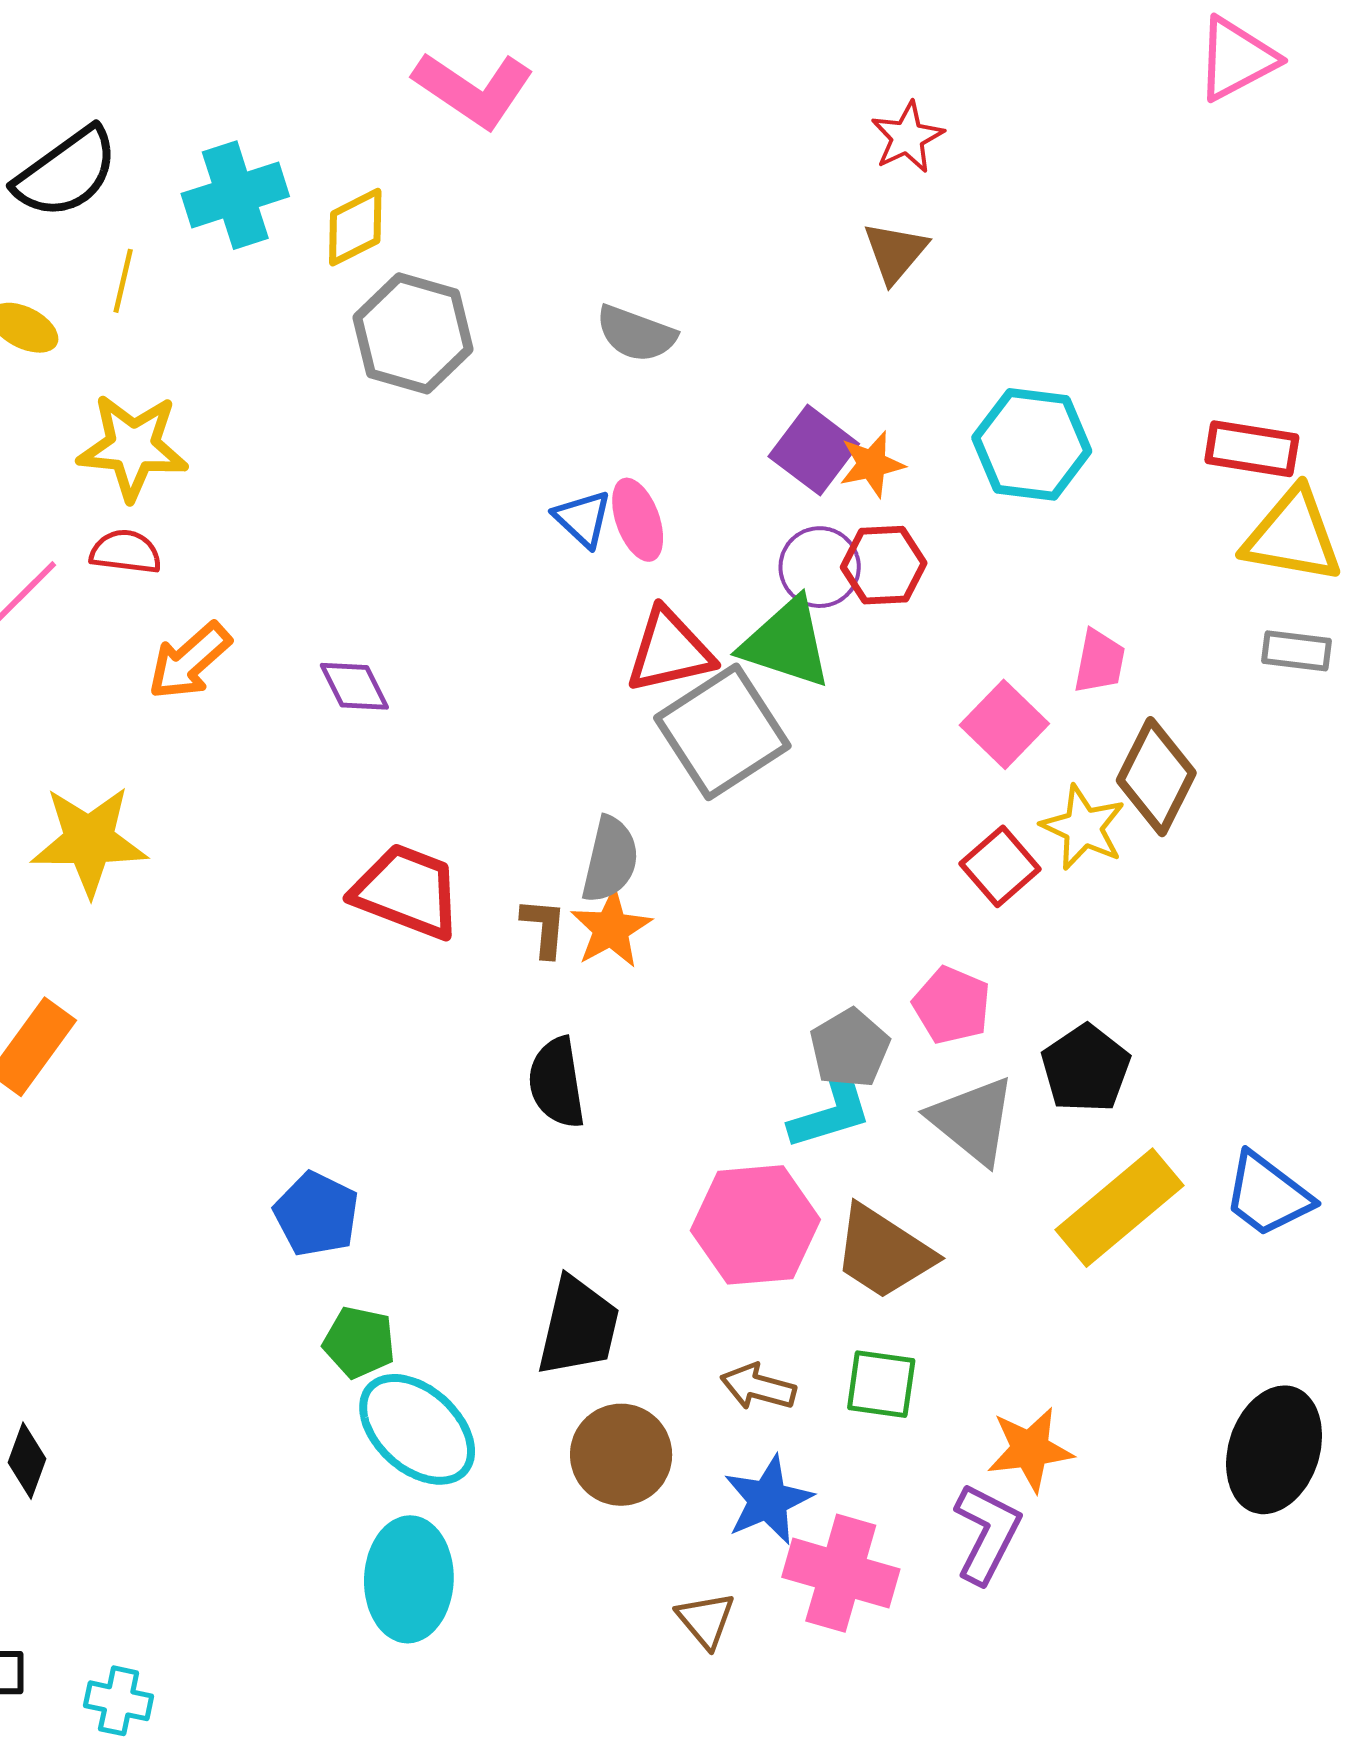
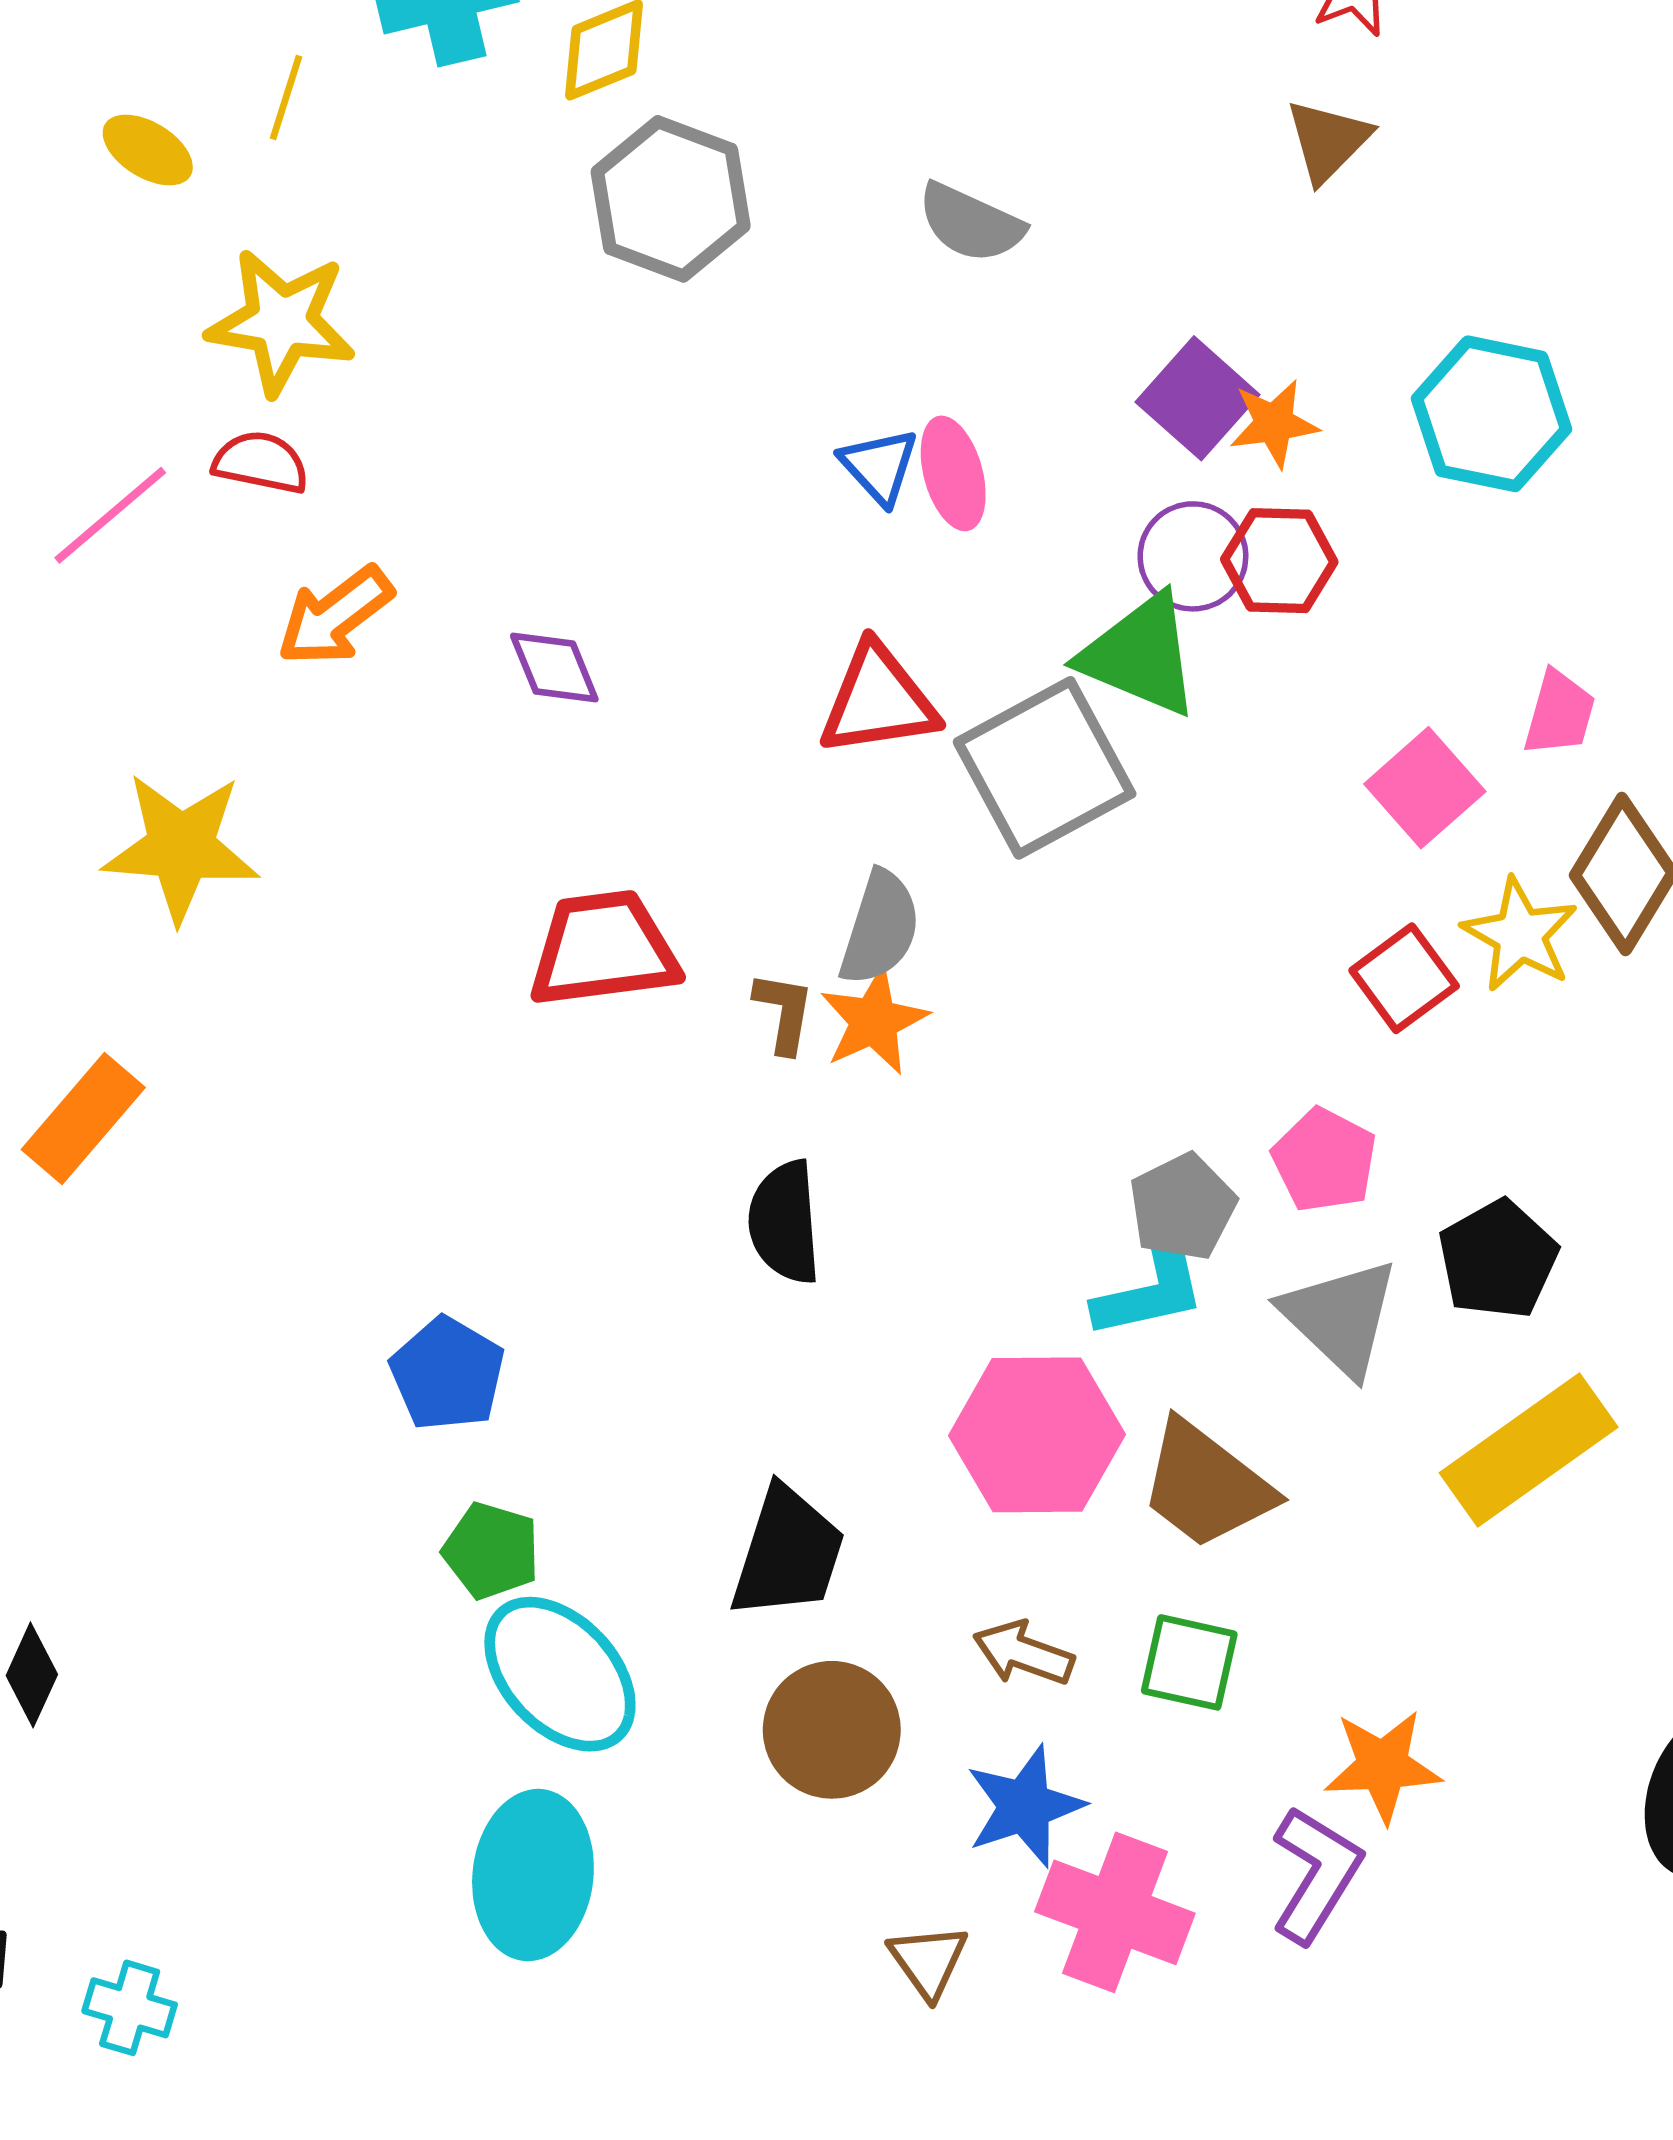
red triangle: (669, 651) -> (878, 700), moved
red trapezoid: (407, 891) -> (603, 949), turned -33

